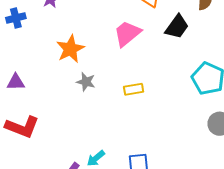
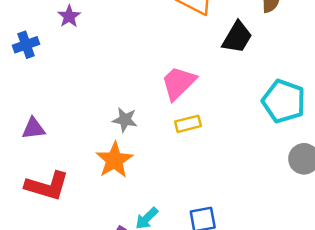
pink trapezoid: (127, 33) -> (178, 83), moved
orange star: (70, 49) -> (114, 160), moved

